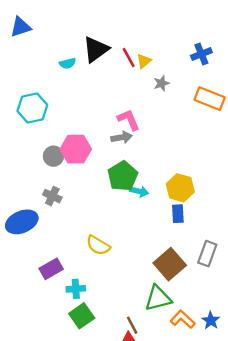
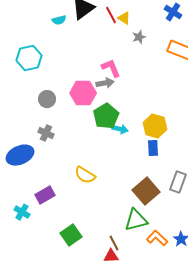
blue cross: (201, 54) -> (173, 12), turned -36
yellow triangle: (144, 61) -> (124, 18), turned -48
pink hexagon: (76, 149) -> (83, 93), moved
cyan cross: (76, 289) -> (22, 212), moved, turned 35

